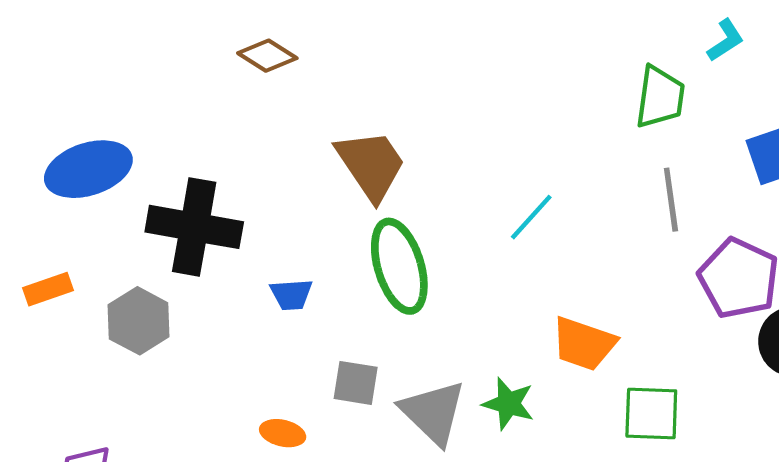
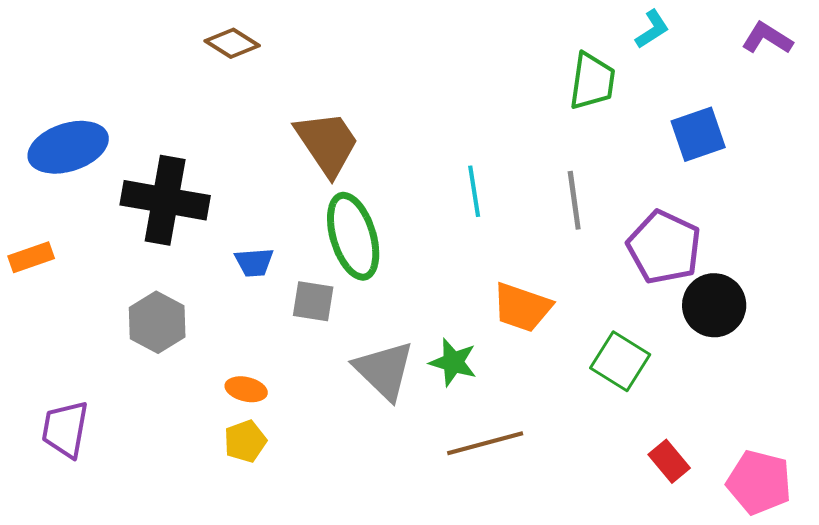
gray line: (671, 200) -> (574, 200), moved
cyan line: (531, 217) -> (474, 191), turned -51
gray hexagon: (139, 321) -> (157, 322), moved
gray square: (356, 383) -> (313, 301), moved
green square: (651, 413) -> (620, 361), moved, turned 30

